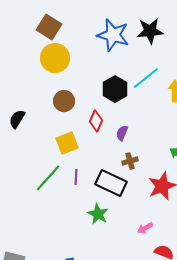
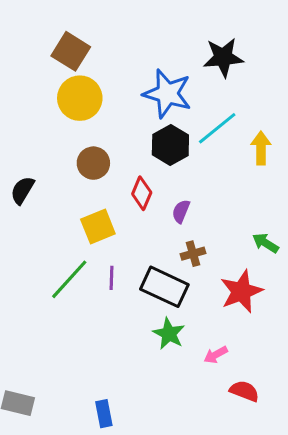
blue star: (113, 35) -> (167, 94), moved
green star: (98, 214) -> (169, 334), moved

